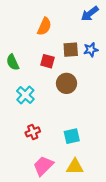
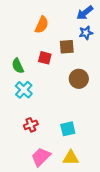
blue star: (91, 50) -> (86, 33), moved
green semicircle: (13, 62) -> (18, 66), moved
brown circle: (67, 83) -> (79, 79), moved

